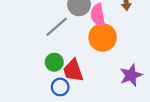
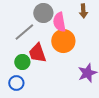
red trapezoid: (73, 70) -> (37, 53), moved
blue circle: (60, 87) -> (16, 83), moved

